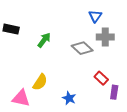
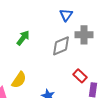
blue triangle: (95, 16) -> (66, 15), moved
gray diamond: (82, 48) -> (61, 46), turned -65

